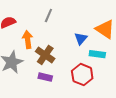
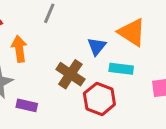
brown cross: (45, 55) -> (70, 74), moved
purple rectangle: (45, 77) -> (27, 105), moved

